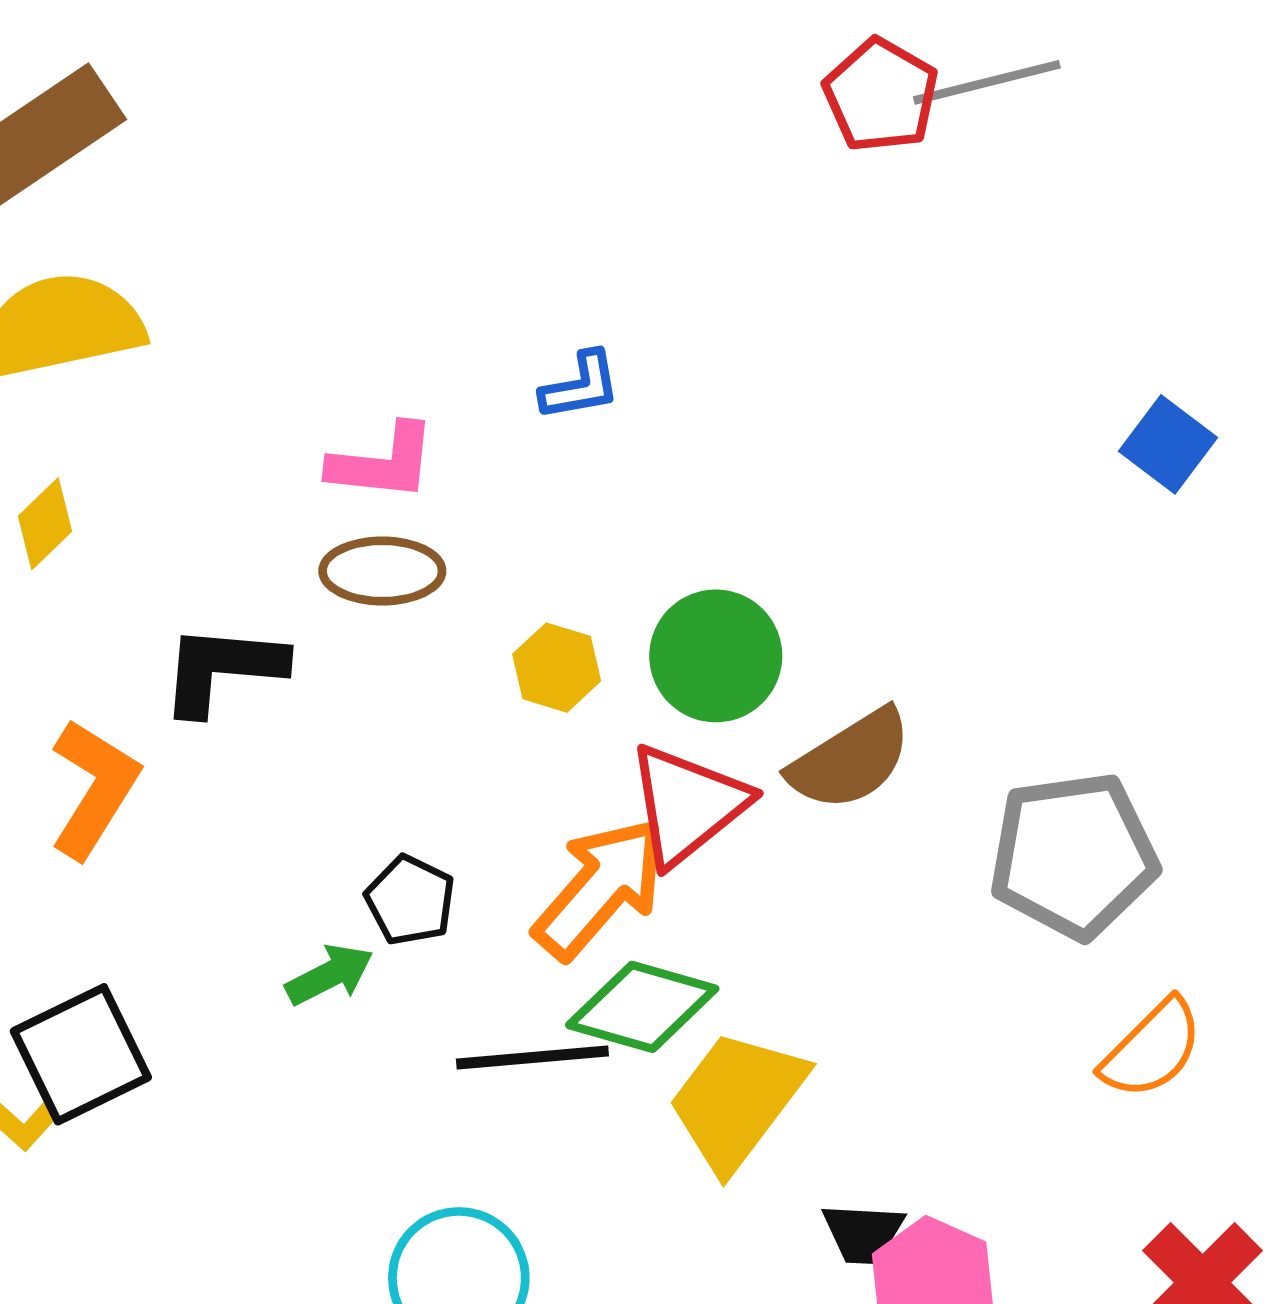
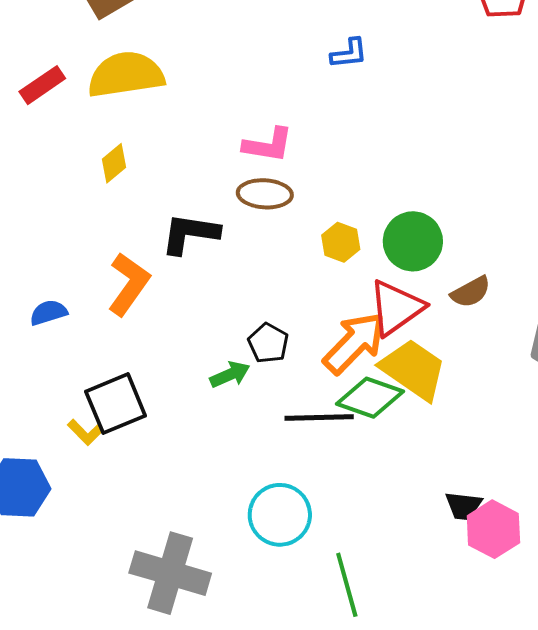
blue L-shape: (580, 386) -> (349, 53), moved
brown semicircle: (850, 760) -> (471, 292), size x0.7
yellow trapezoid: (737, 1100) -> (413, 370), moved, turned 84

